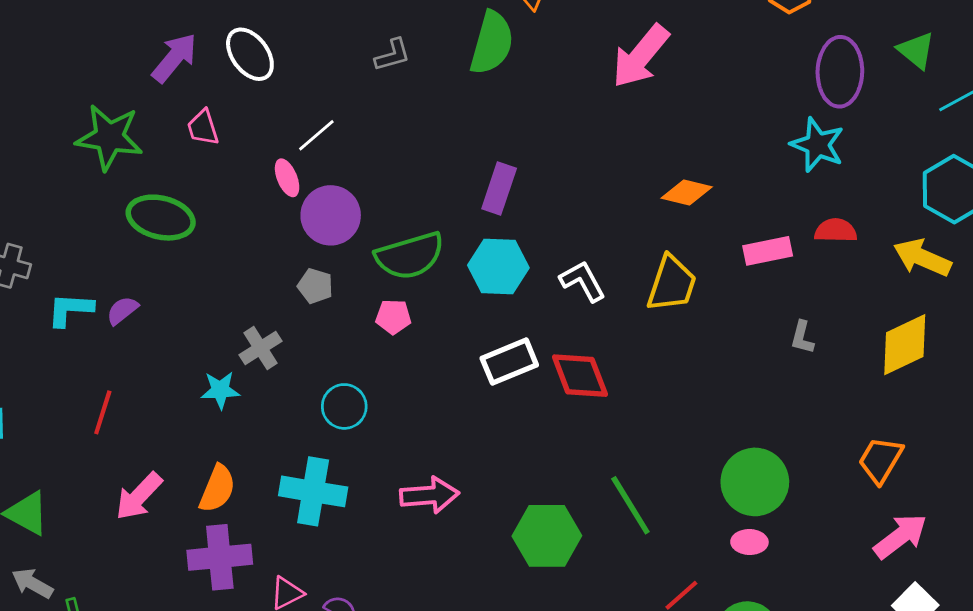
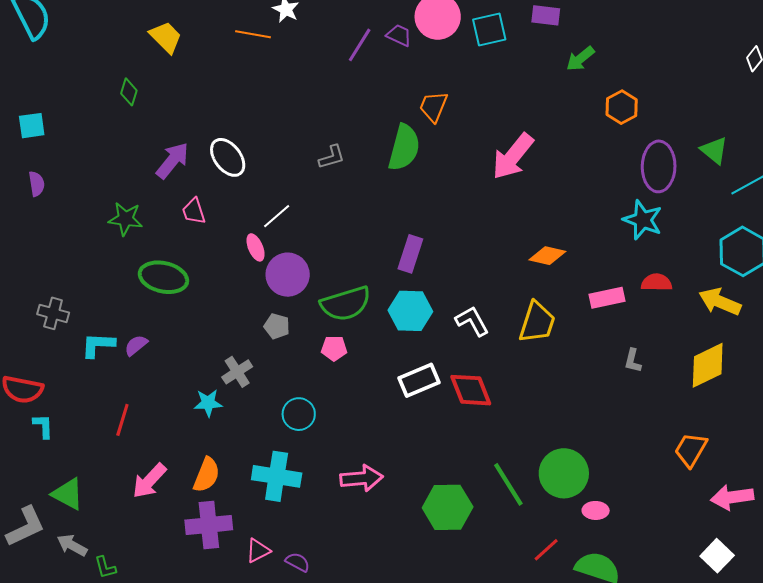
green star: (109, 137) -> (125, 219), size x0.7
green circle: (755, 482) -> (564, 473), moved
pink arrow: (900, 536) -> (732, 497), moved, turned -150

